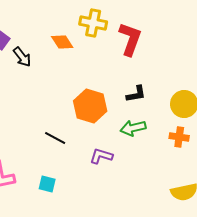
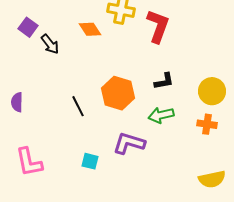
black line: (55, 138) -> (78, 106), moved, turned 35
purple L-shape: (101, 156) -> (129, 143), size x1.4
cyan square: (47, 184) -> (90, 161), moved

